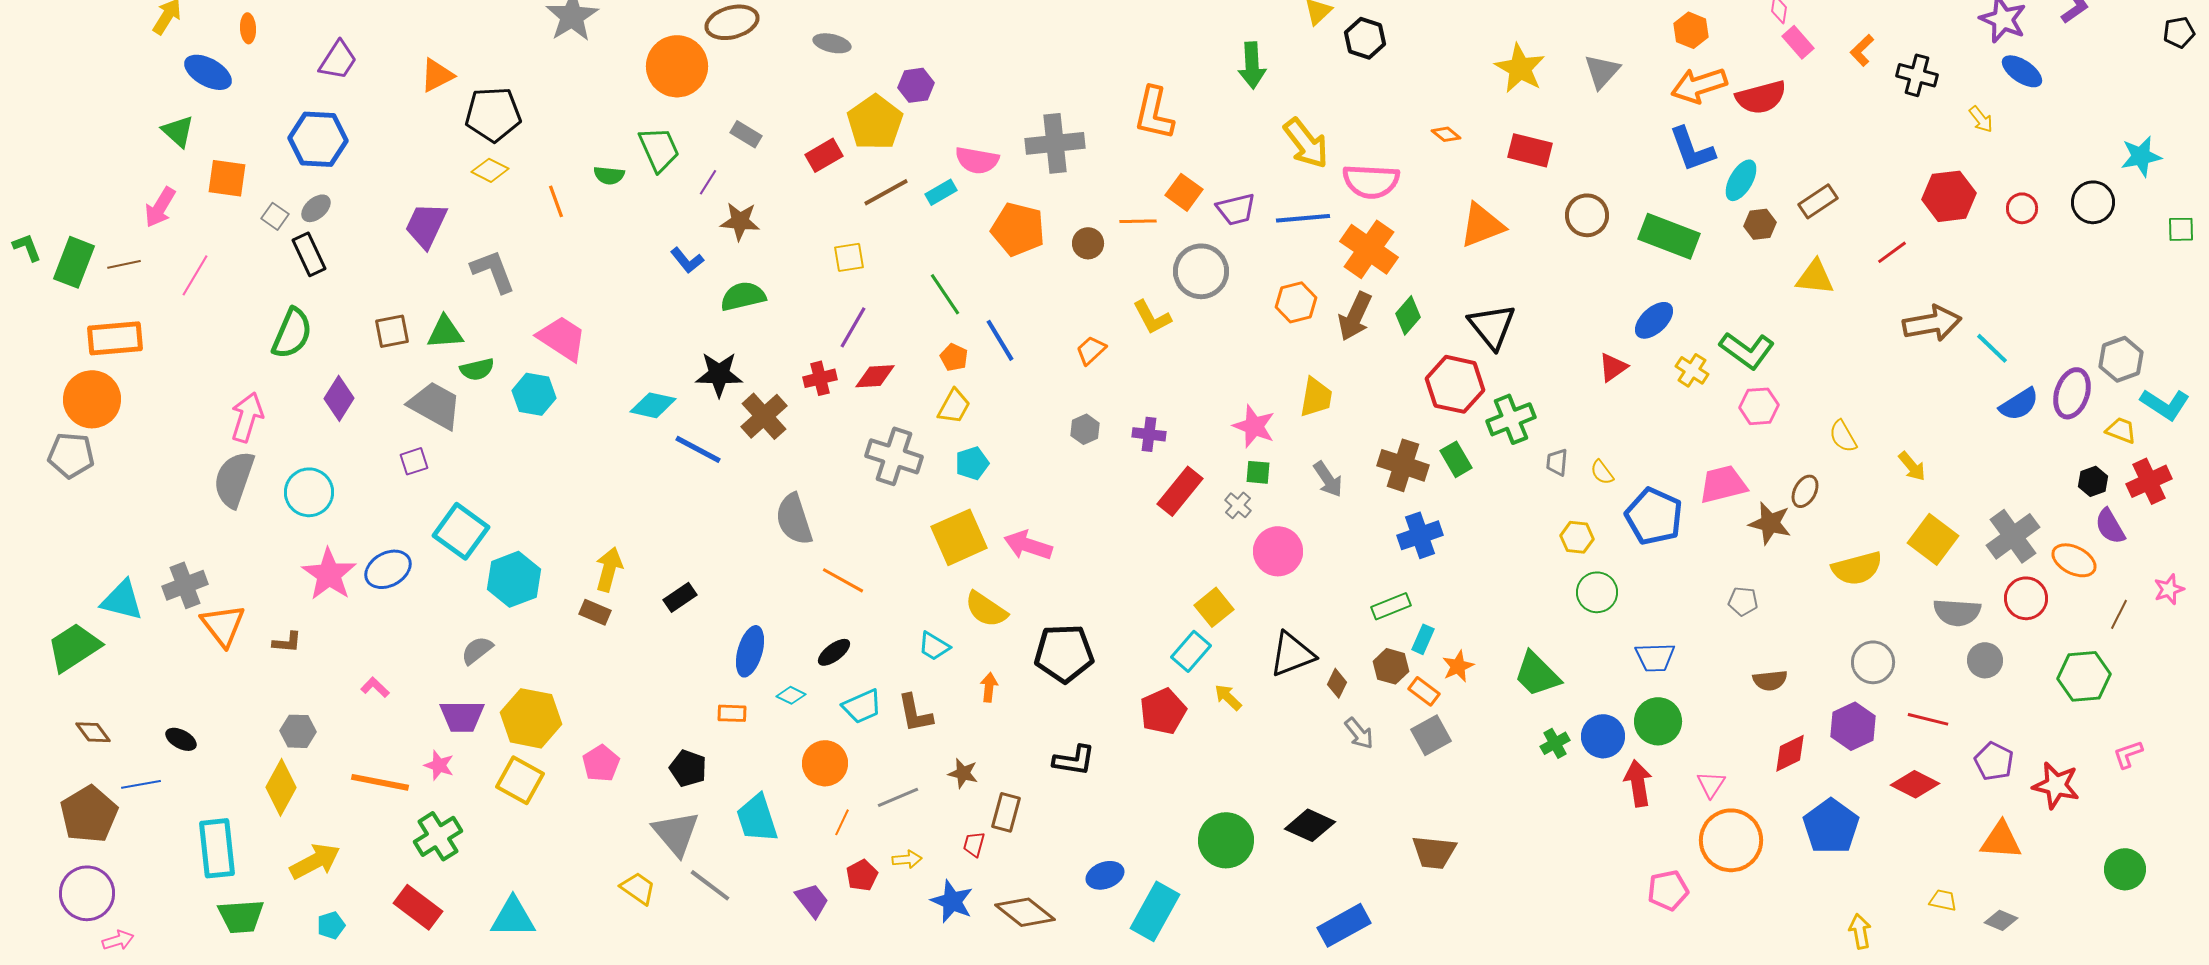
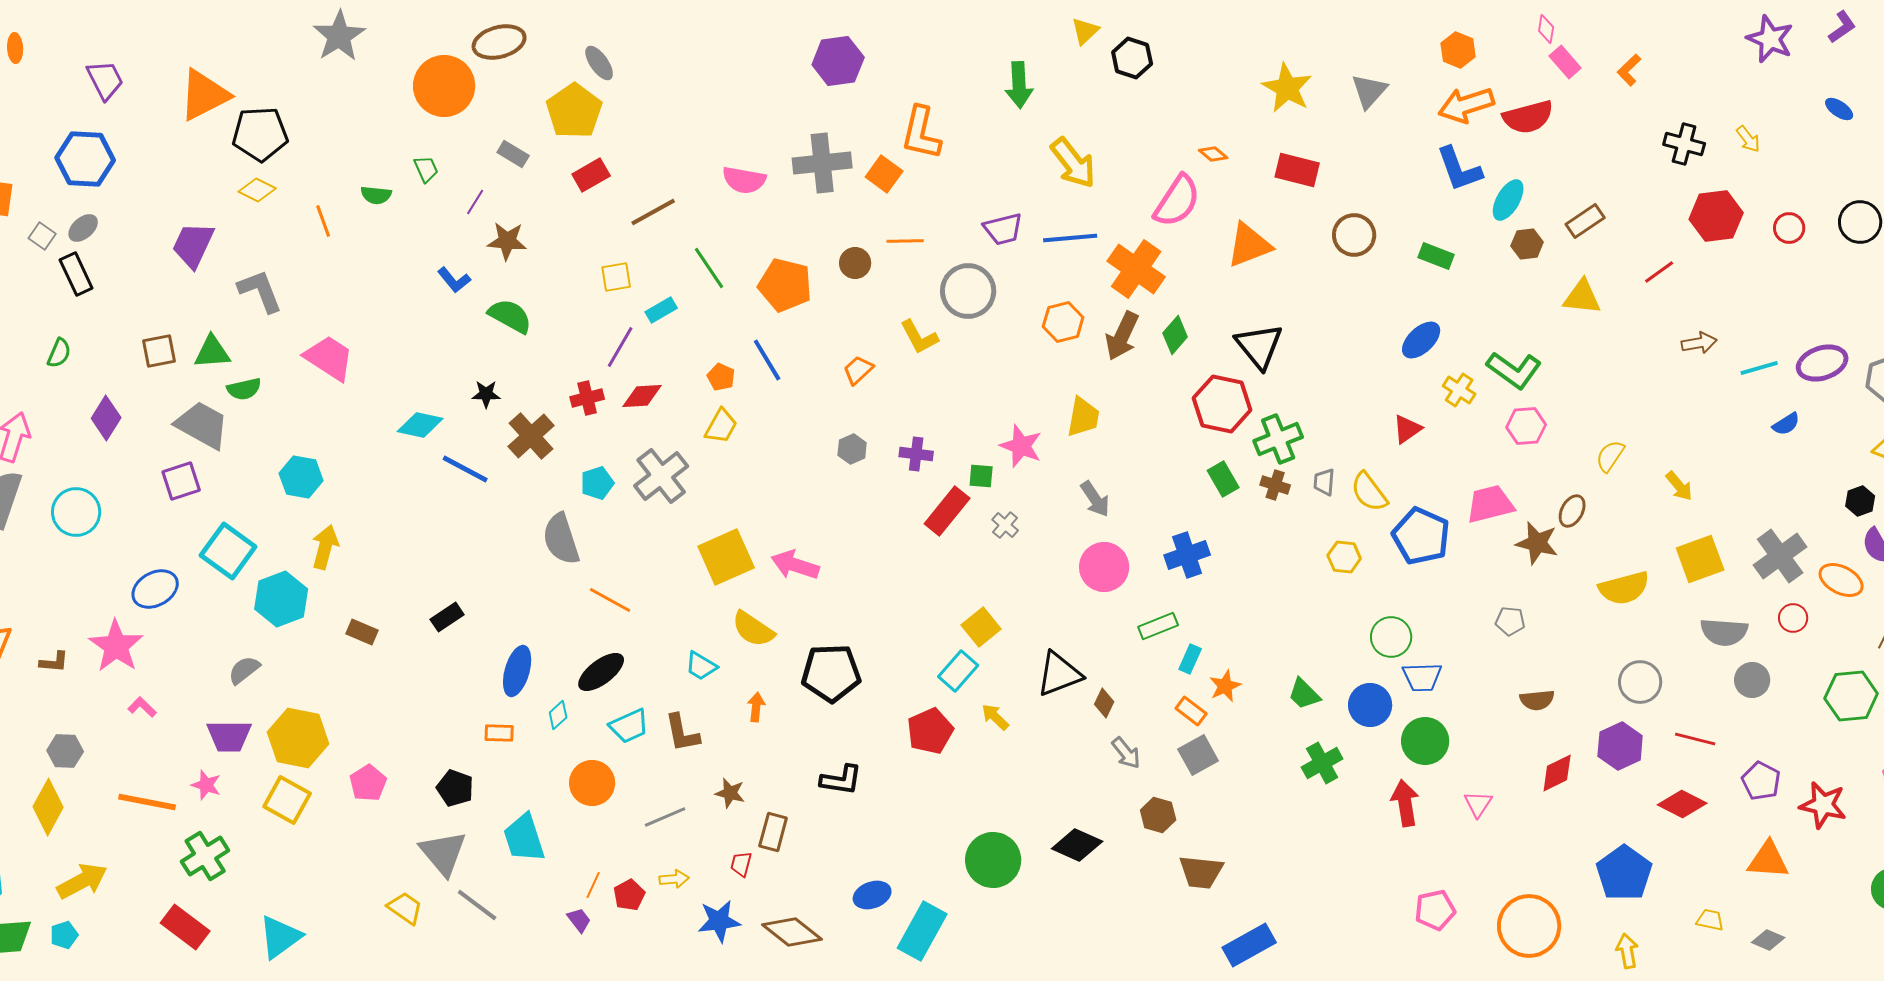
gray ellipse: (832, 43) -> (599, 63), turned 42
purple trapezoid: (338, 60) -> (105, 80), turned -60
blue ellipse: (2022, 71) -> (1839, 109), moved, size x0.7
orange triangle: (437, 75) -> (204, 95), size x1.5
black cross: (1917, 75) -> (1684, 144), moved
purple hexagon: (916, 85) -> (838, 61), moved, size x1.4
yellow pentagon: (875, 122) -> (574, 111), moved
green trapezoid: (659, 149) -> (426, 169), size x0.6
pink semicircle: (1371, 181) -> (1177, 201), moved, turned -60
cyan rectangle: (941, 192) -> (661, 310), moved
orange square: (1184, 192) -> (884, 174), moved
orange pentagon: (1018, 229) -> (785, 285), moved
green rectangle: (1669, 236) -> (1436, 256), size x0.6
green line: (945, 294) -> (709, 268), moved
green semicircle: (743, 296) -> (510, 316), turned 42
brown arrow: (1932, 323) -> (1699, 343), size x0.6
green semicircle: (292, 333) -> (59, 353), size x0.6
cyan line: (1992, 348) -> (1759, 368), turned -60
red triangle: (1613, 367) -> (1407, 429), moved
black star: (719, 374) -> (486, 394), size x0.6
purple ellipse: (2072, 393) -> (1822, 363), moved, turned 54
cyan hexagon: (534, 394) -> (301, 477), moved
blue semicircle: (2019, 404) -> (1786, 424), size x0.7
yellow semicircle: (1843, 436) -> (1610, 456), turned 64
gray cross: (894, 456) -> (661, 476), turned 34
purple square: (414, 461) -> (181, 481), size x1.4
cyan pentagon: (972, 463) -> (597, 483), moved
brown cross: (1403, 465) -> (1275, 485), moved, size x0.6
green square: (1258, 472) -> (981, 476), moved
yellow semicircle: (1602, 472) -> (1369, 492), size x1.6
yellow square: (1933, 539) -> (1700, 559), turned 33
pink circle: (1278, 551) -> (1104, 567), moved
yellow arrow: (609, 569) -> (325, 547), moved
pink star: (329, 574) -> (116, 646), moved
green circle: (1597, 592) -> (1391, 637), moved
red circle: (2026, 598) -> (1793, 618), size x0.7
black ellipse: (834, 652) -> (601, 672), size x1.4
brown hexagon: (1391, 666) -> (1158, 815), moved
green trapezoid: (1537, 674) -> (1304, 694), size x0.7
cyan diamond: (791, 695) -> (558, 715), turned -68
blue circle: (1603, 736) -> (1370, 705), moved
green cross: (1555, 743) -> (1322, 763), size x1.4
orange line: (842, 822) -> (593, 885), moved
blue pentagon: (1831, 826) -> (1624, 873), moved
orange circle: (1731, 840) -> (1529, 926), moved
purple trapezoid: (812, 900) -> (579, 920), size x0.7
blue star: (952, 901) -> (719, 921), turned -30
cyan triangle: (513, 917) -> (280, 937), turned -36
cyan pentagon: (331, 925) -> (64, 935), moved
blue rectangle: (1344, 925) -> (1249, 945), moved

